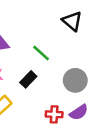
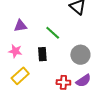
black rectangle: (28, 79) -> (42, 54), turned -48

